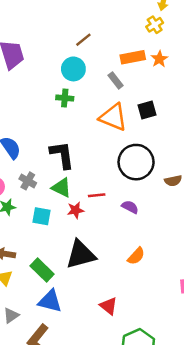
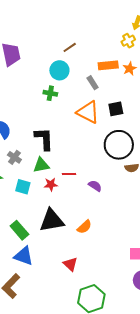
black circle: (136, 162) -> (119, 145), moved
green triangle: (62, 188) -> (41, 165), turned -42
orange semicircle: (136, 256) -> (84, 227), moved

